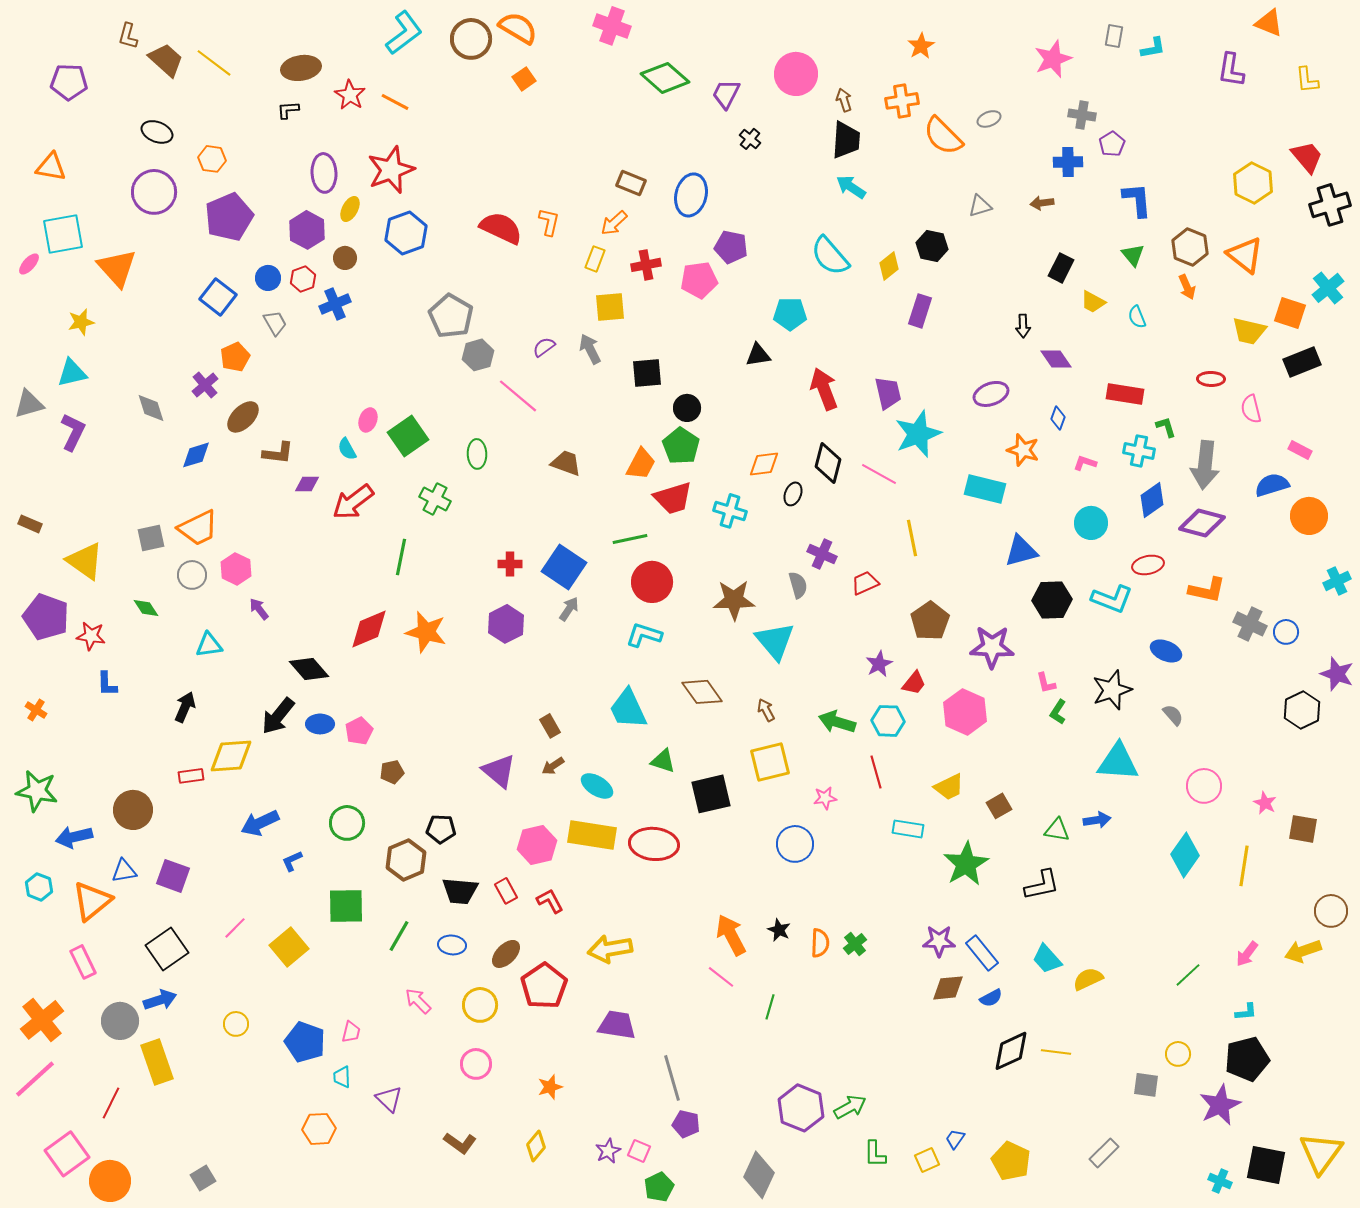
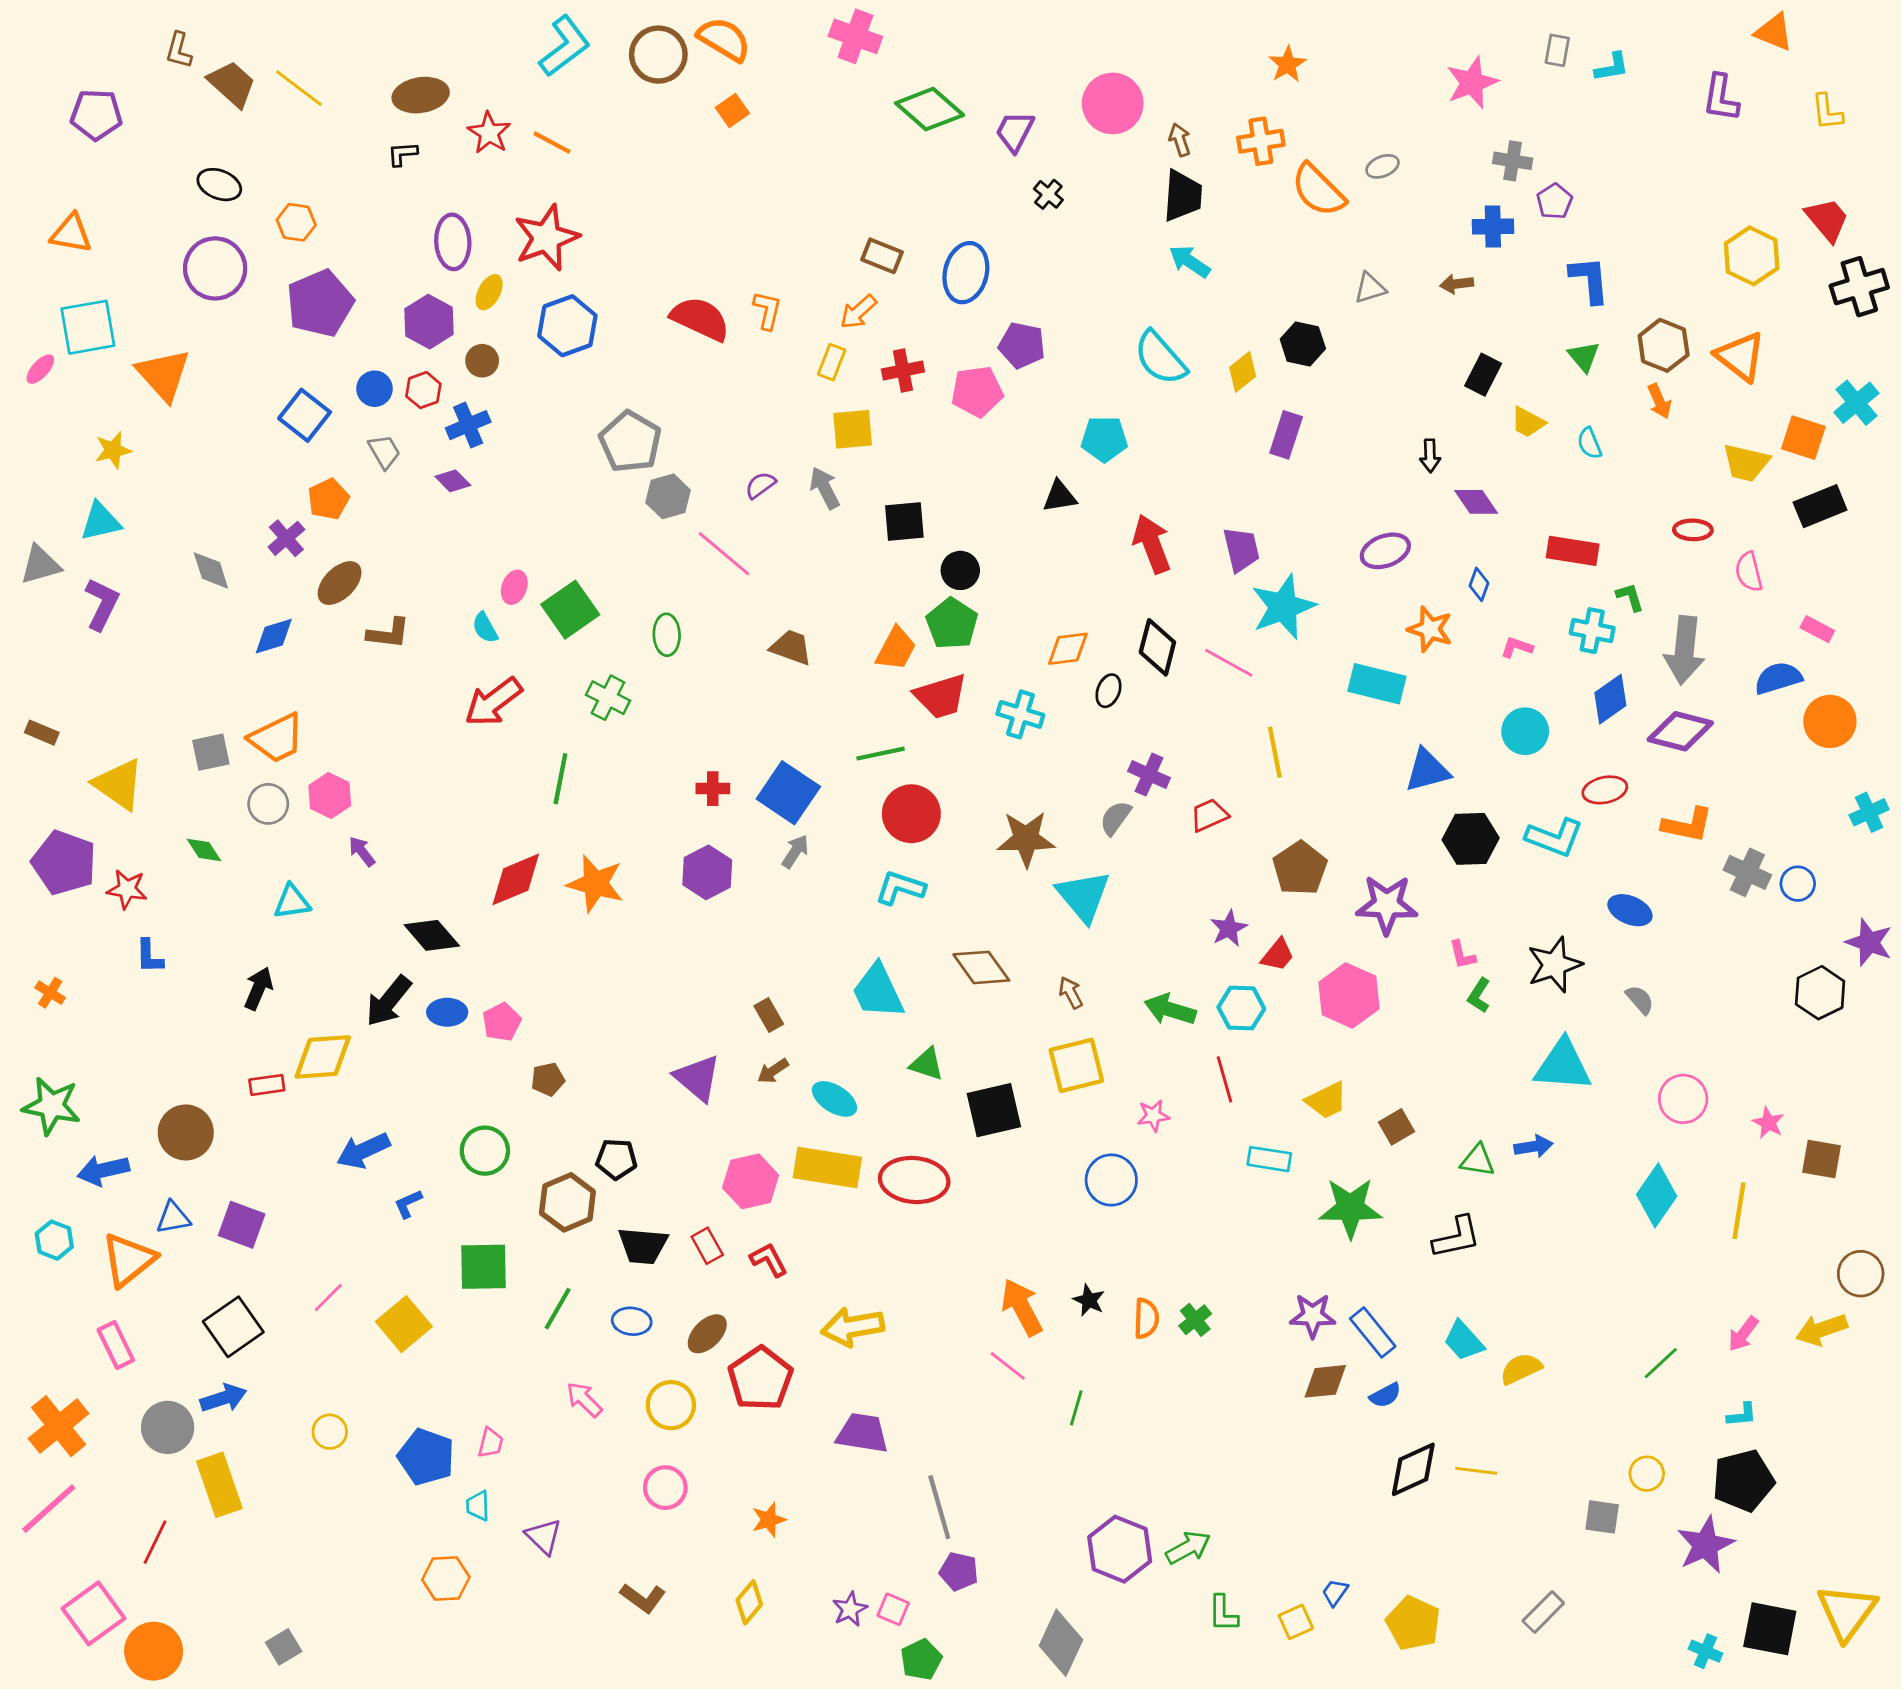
purple diamond: (307, 484) -> (453, 481), moved, turned 45
gray semicircle: (798, 585) -> (1115, 818), turned -128
green star: (966, 864) -> (1350, 1208), turned 30

